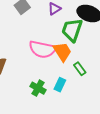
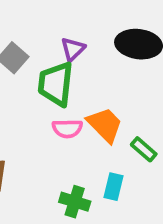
green trapezoid: (72, 30) -> (56, 84), moved
pink semicircle: (42, 49) -> (67, 129), size x0.6

